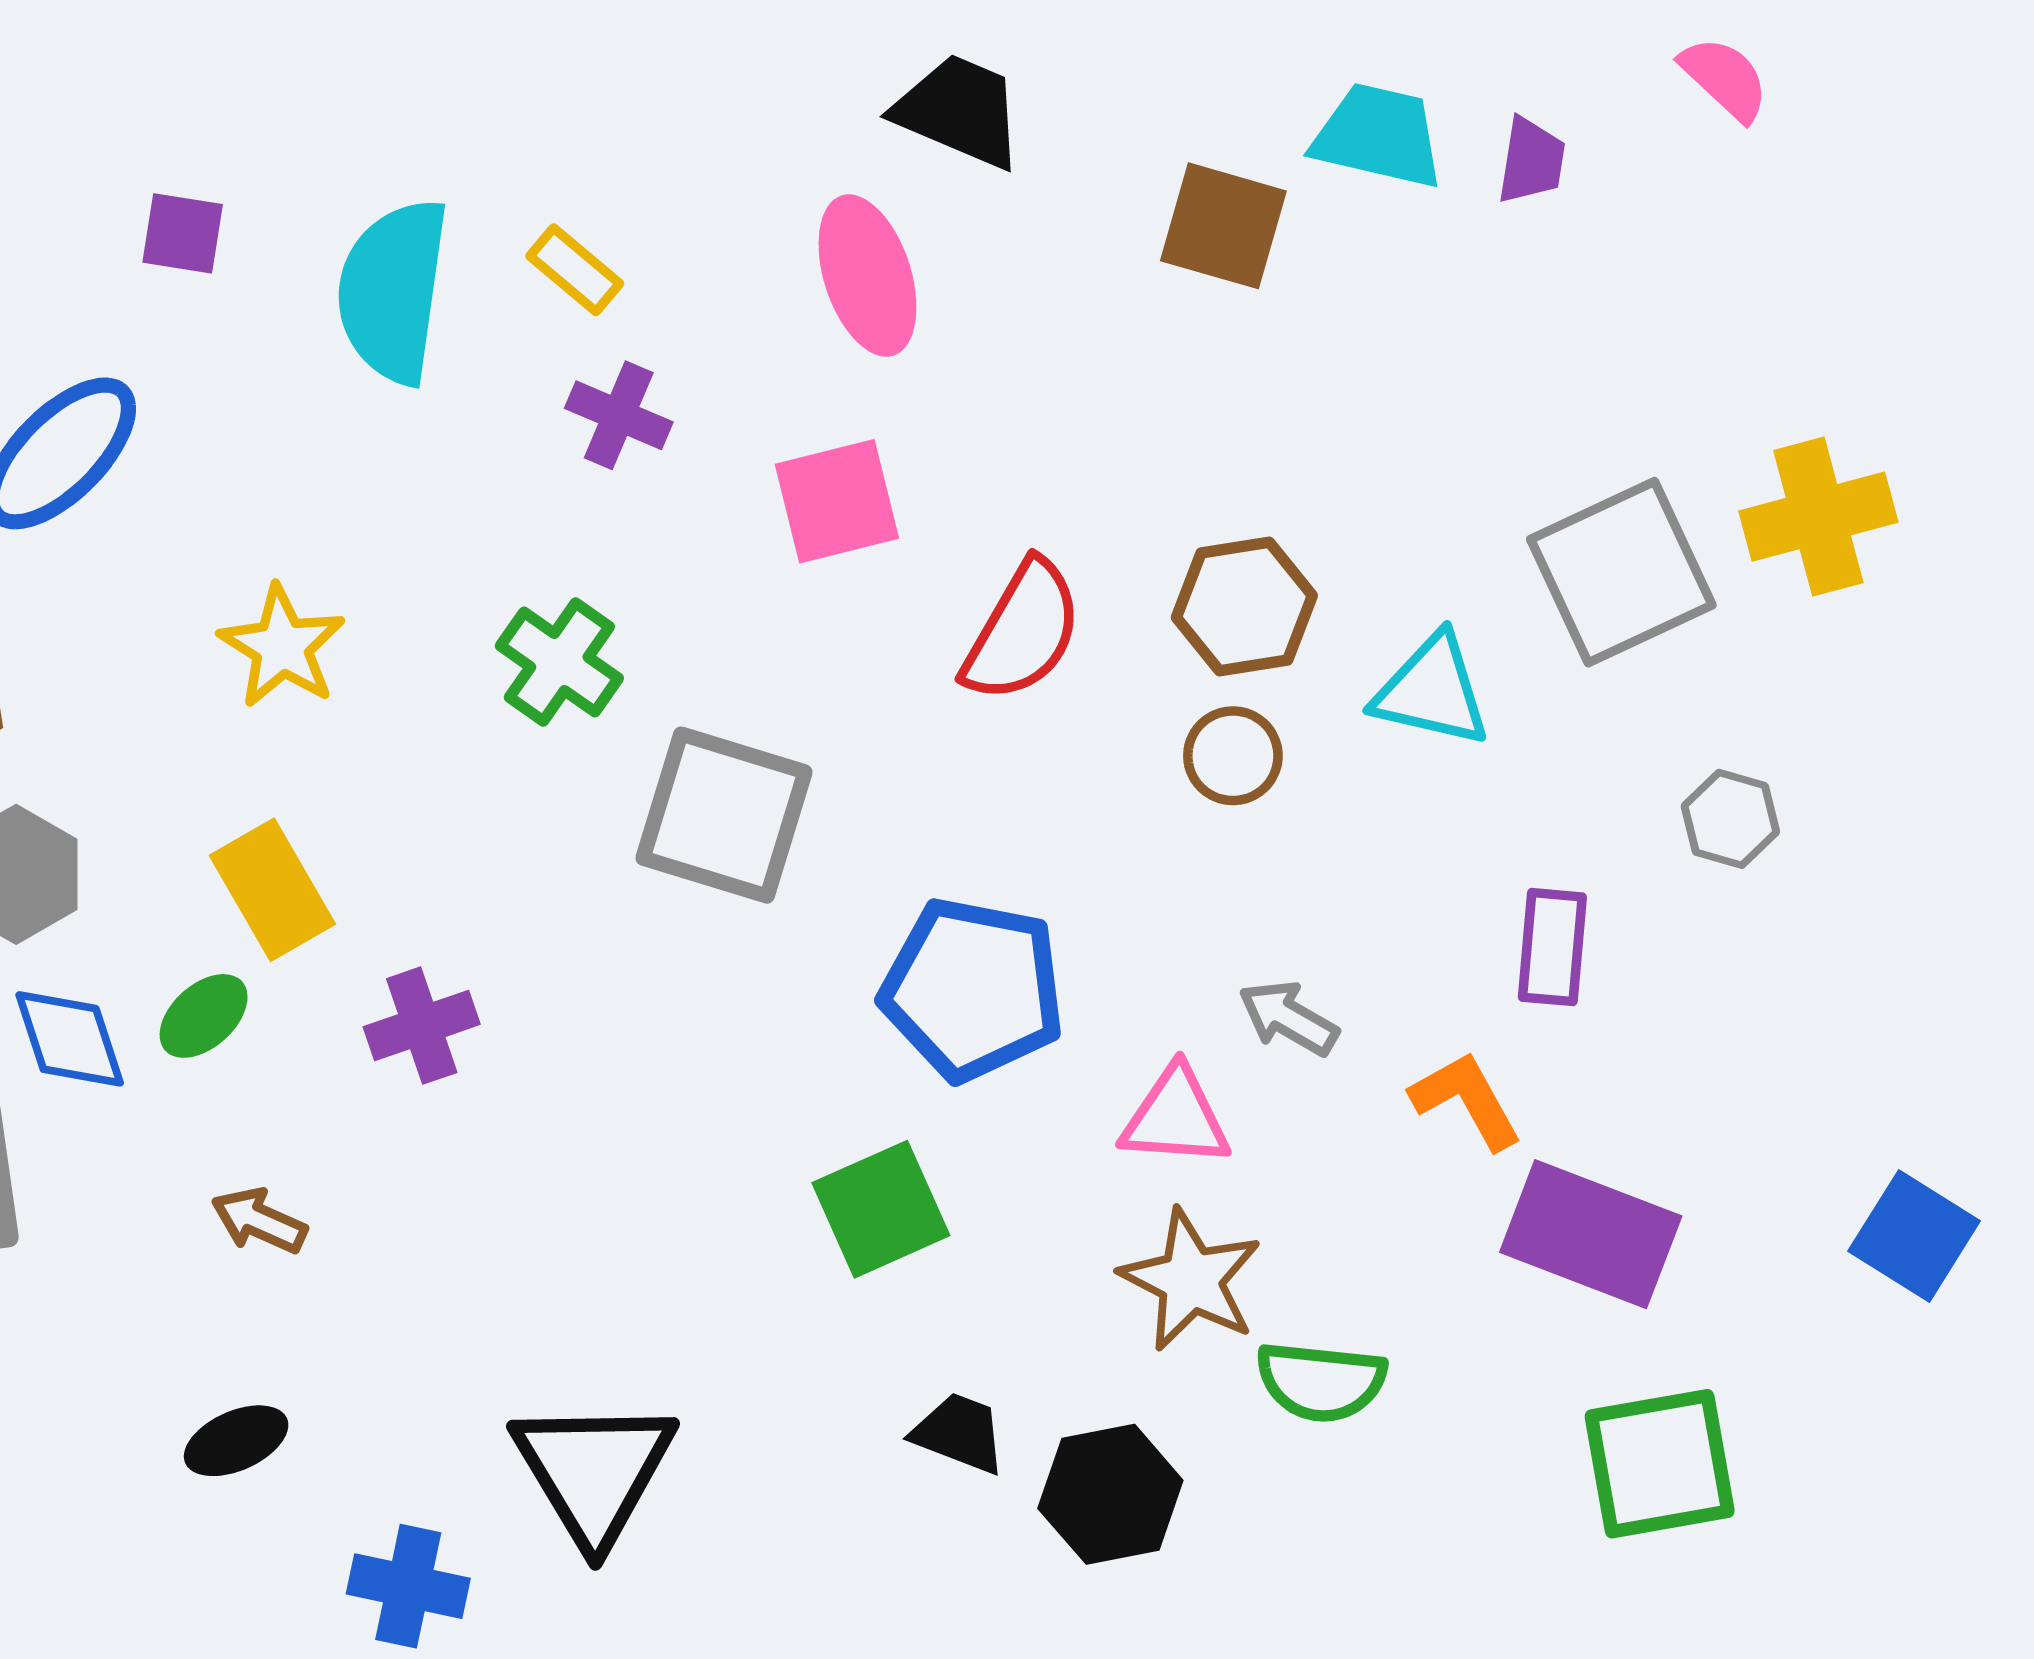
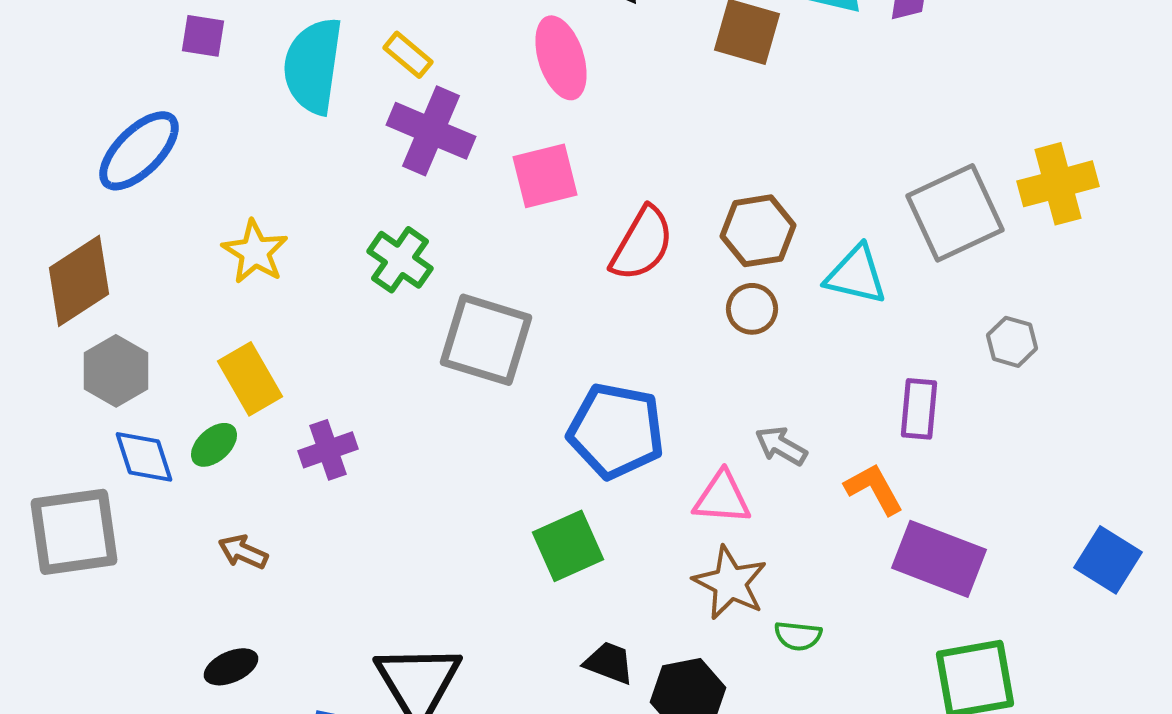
purple cross: (619, 415) -> (431, 131), size x1.6
green semicircle: (1321, 1381) -> (798, 636), size x0.7

